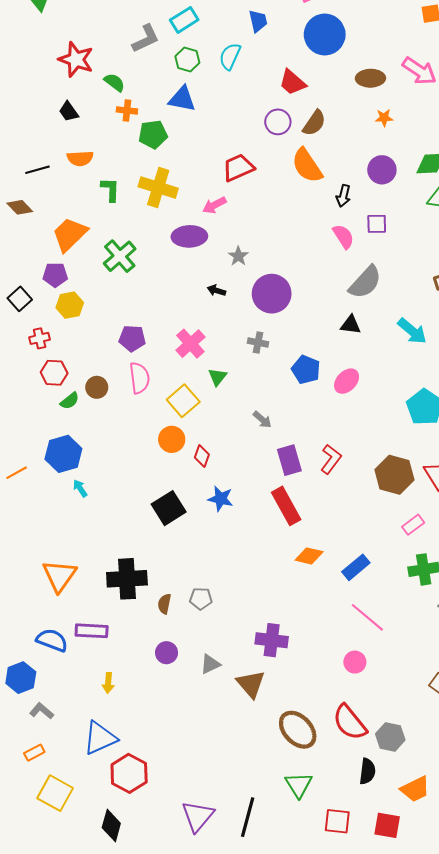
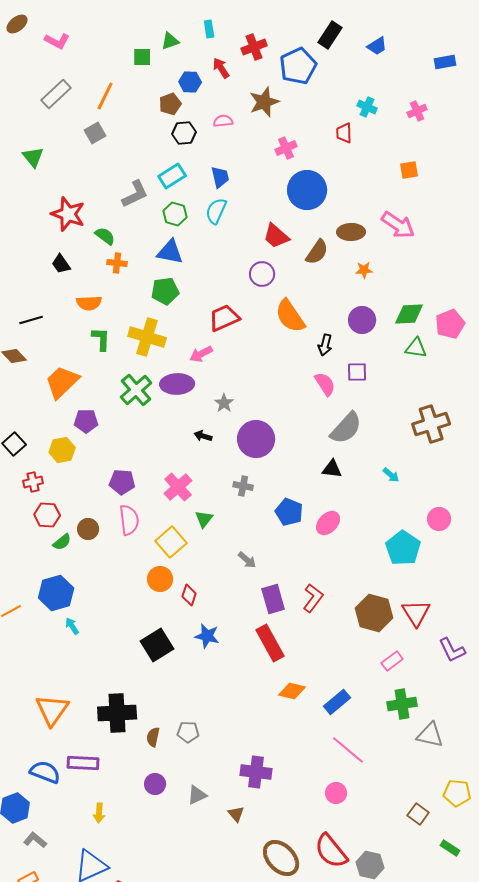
blue trapezoid: (258, 21) -> (220, 177), moved
brown semicircle: (314, 123) -> (317, 252), moved
green pentagon: (153, 134) -> (165, 291), moved
orange semicircle: (80, 158) -> (89, 303), moved
green cross: (120, 256) -> (136, 390), moved
purple pentagon: (55, 275) -> (86, 421), moved
cyan arrow: (412, 331) -> (391, 475), size x0.6
brown triangle: (251, 684) -> (236, 814), size x0.6

